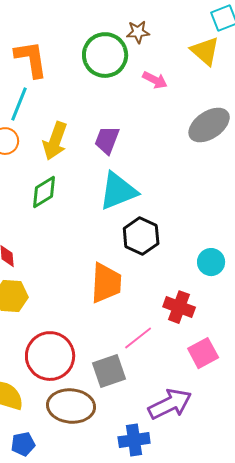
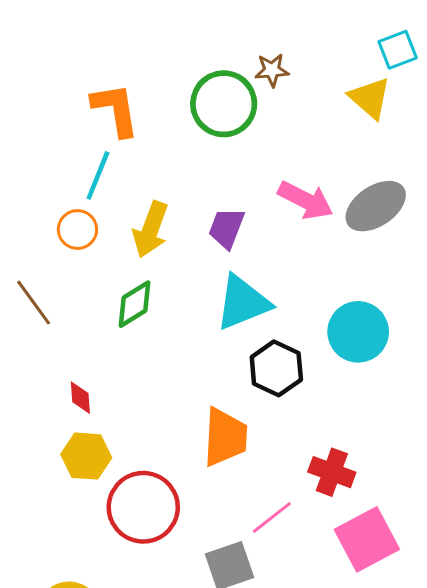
pink arrow: (155, 80) -> (306, 200), moved, size x1.5
cyan circle: (211, 262) -> (358, 332), moved, size x1.5
pink square: (203, 353) -> (367, 539), size x1.4
red circle: (50, 356) -> (143, 507), moved

